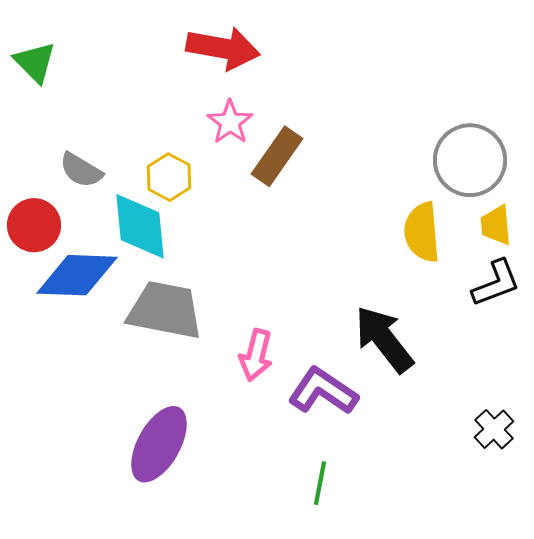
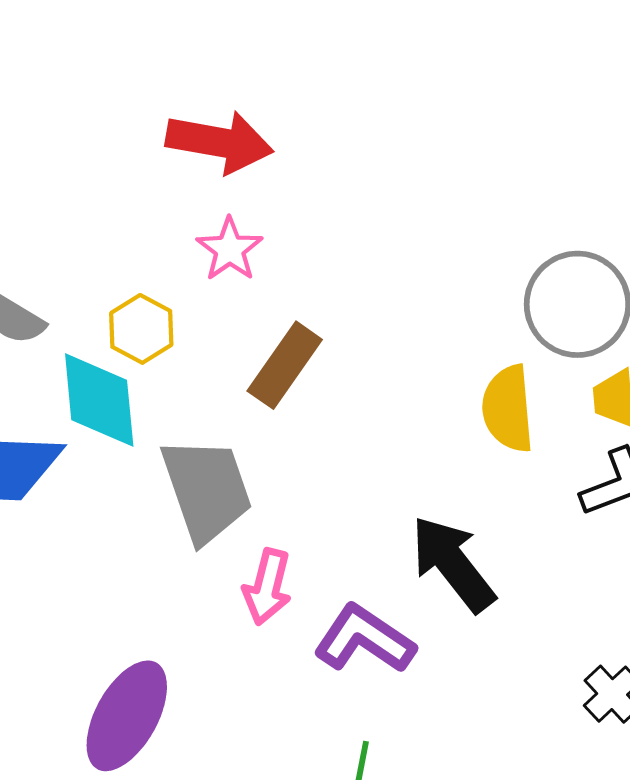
brown rectangle: (277, 156) -> (285, 365), moved
gray trapezoid: (165, 310) -> (206, 490), moved, turned 60

